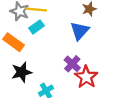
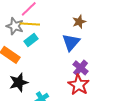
purple cross: (72, 64) -> (81, 68), moved

